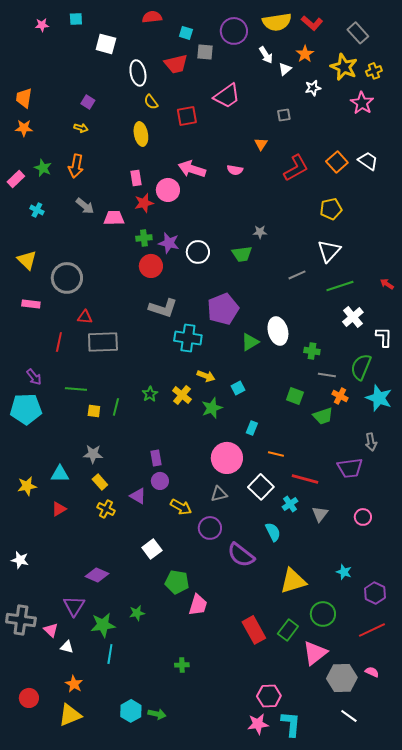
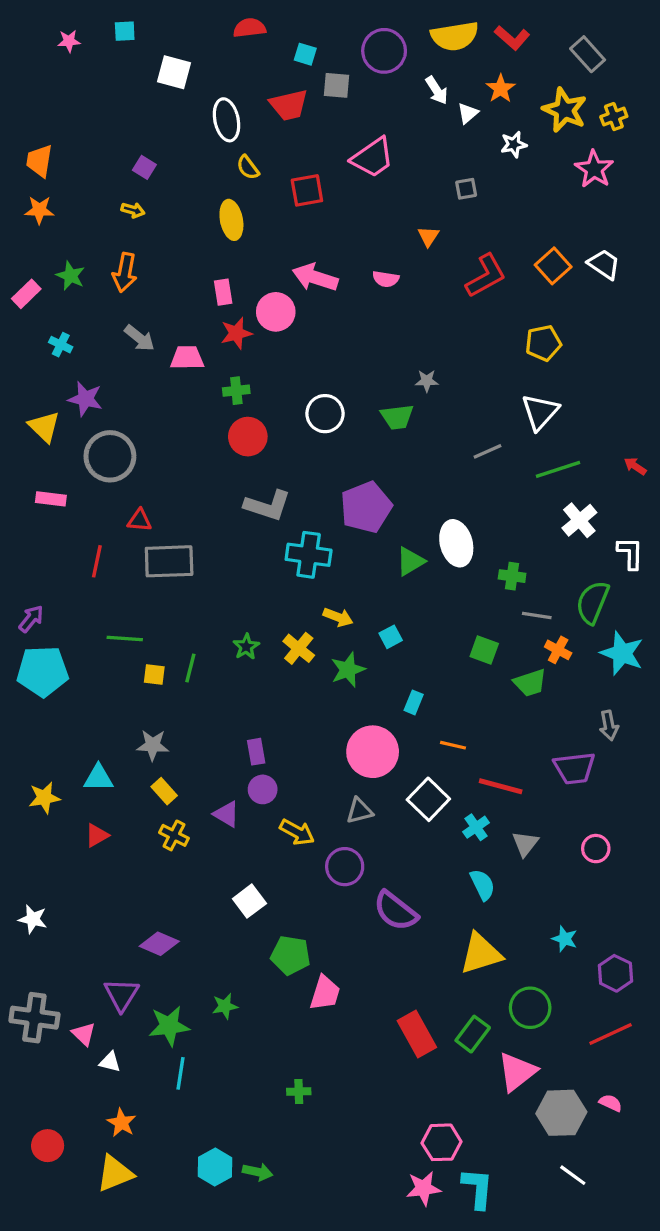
purple star: (169, 243) -> (85, 399), moved
purple arrow: (34, 377) -> (31, 619), moved, turned -102
cyan semicircle: (273, 532) -> (483, 885), moved

